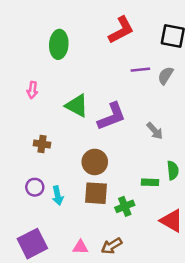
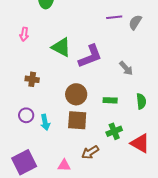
green rectangle: (150, 182) -> (110, 100), moved
green cross: (125, 206) -> (114, 131), moved
brown arrow: (112, 246) -> (90, 152), moved

